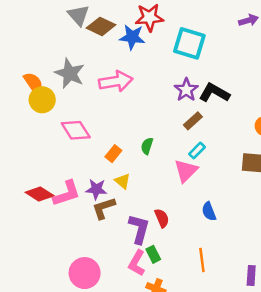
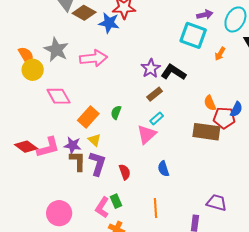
cyan square: (189, 43) -> (193, 35), moved
orange rectangle: (113, 154) -> (88, 117), size x1.5
brown L-shape: (104, 208) -> (78, 161), turned 105
purple L-shape: (139, 229) -> (98, 164), moved

